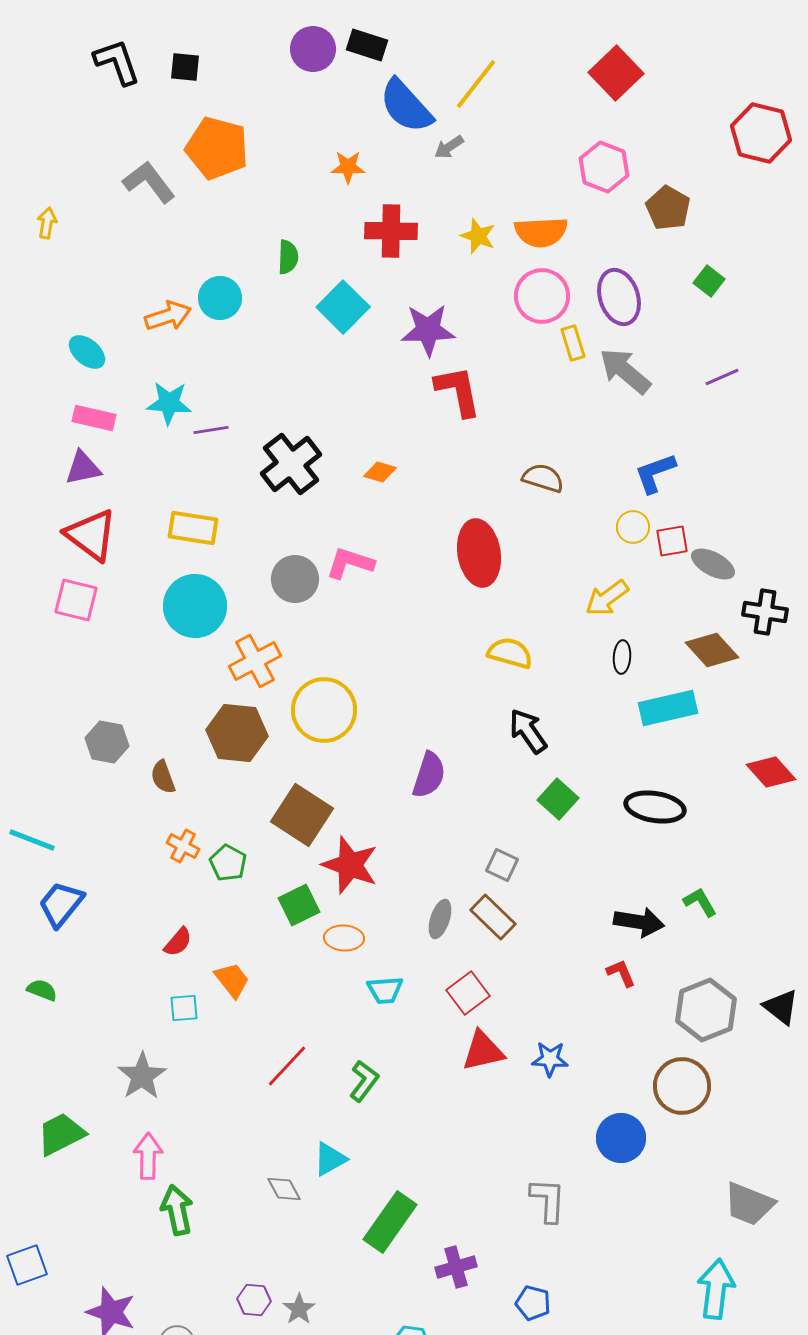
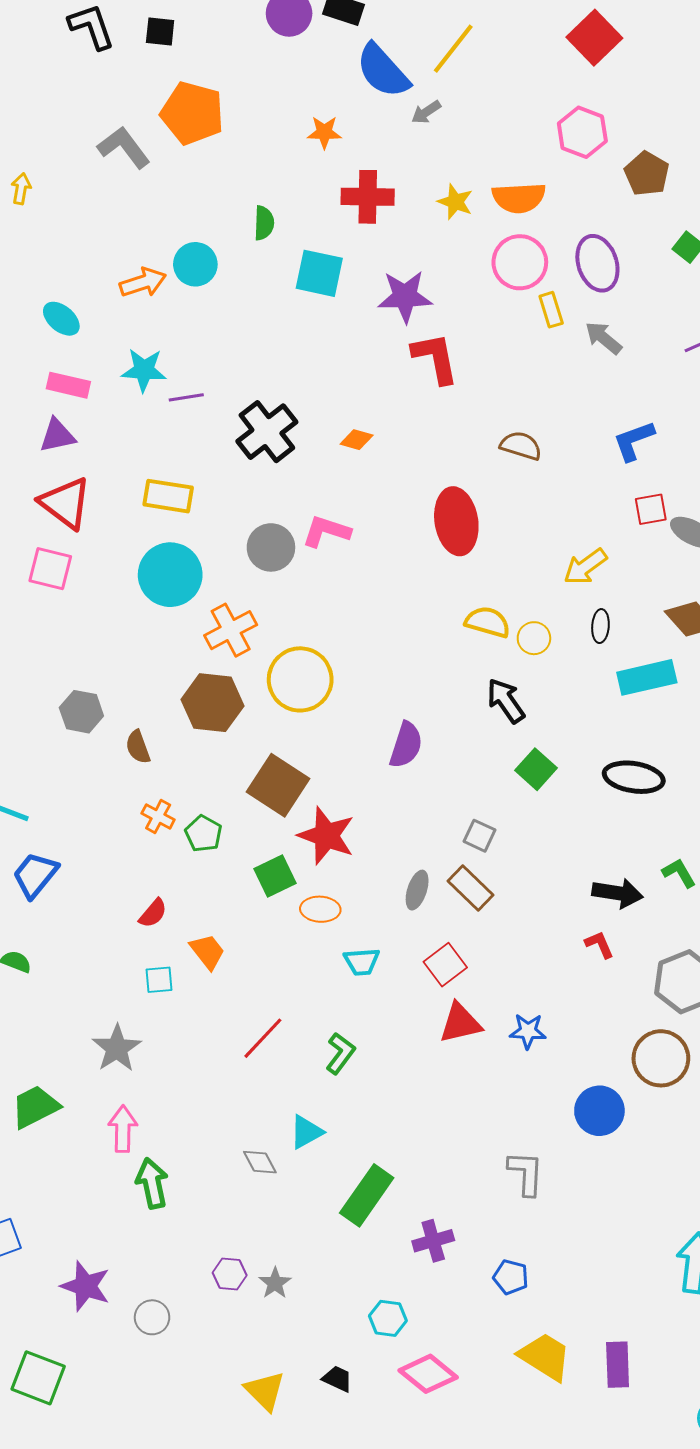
cyan square: (343, 307) -> (319, 273), turned -33
gray arrow: (625, 371) -> (603, 338), size x0.7
yellow circle: (633, 527) -> (534, 638), moved

